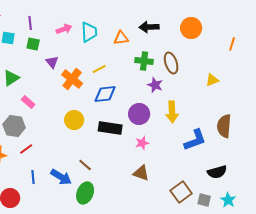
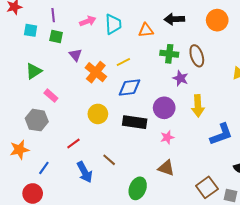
red line: (26, 149) -> (73, 144), moved
blue line: (33, 177) -> (44, 168), moved, turned 40
blue arrow: (61, 177) -> (85, 172), turned 30
green ellipse: (85, 193) -> (138, 188), moved

